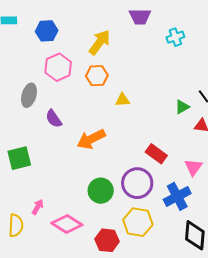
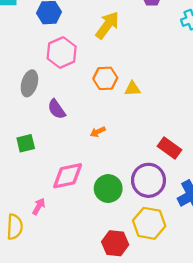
orange hexagon: (97, 76) -> (105, 78), moved
orange arrow: (91, 139) -> (98, 132), size x0.5
green square: (19, 158) -> (26, 143), moved, size x0.7
pink diamond: (67, 224) -> (68, 176), moved, turned -44

